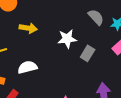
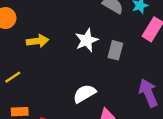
white semicircle: (27, 67) -> (84, 94), moved

